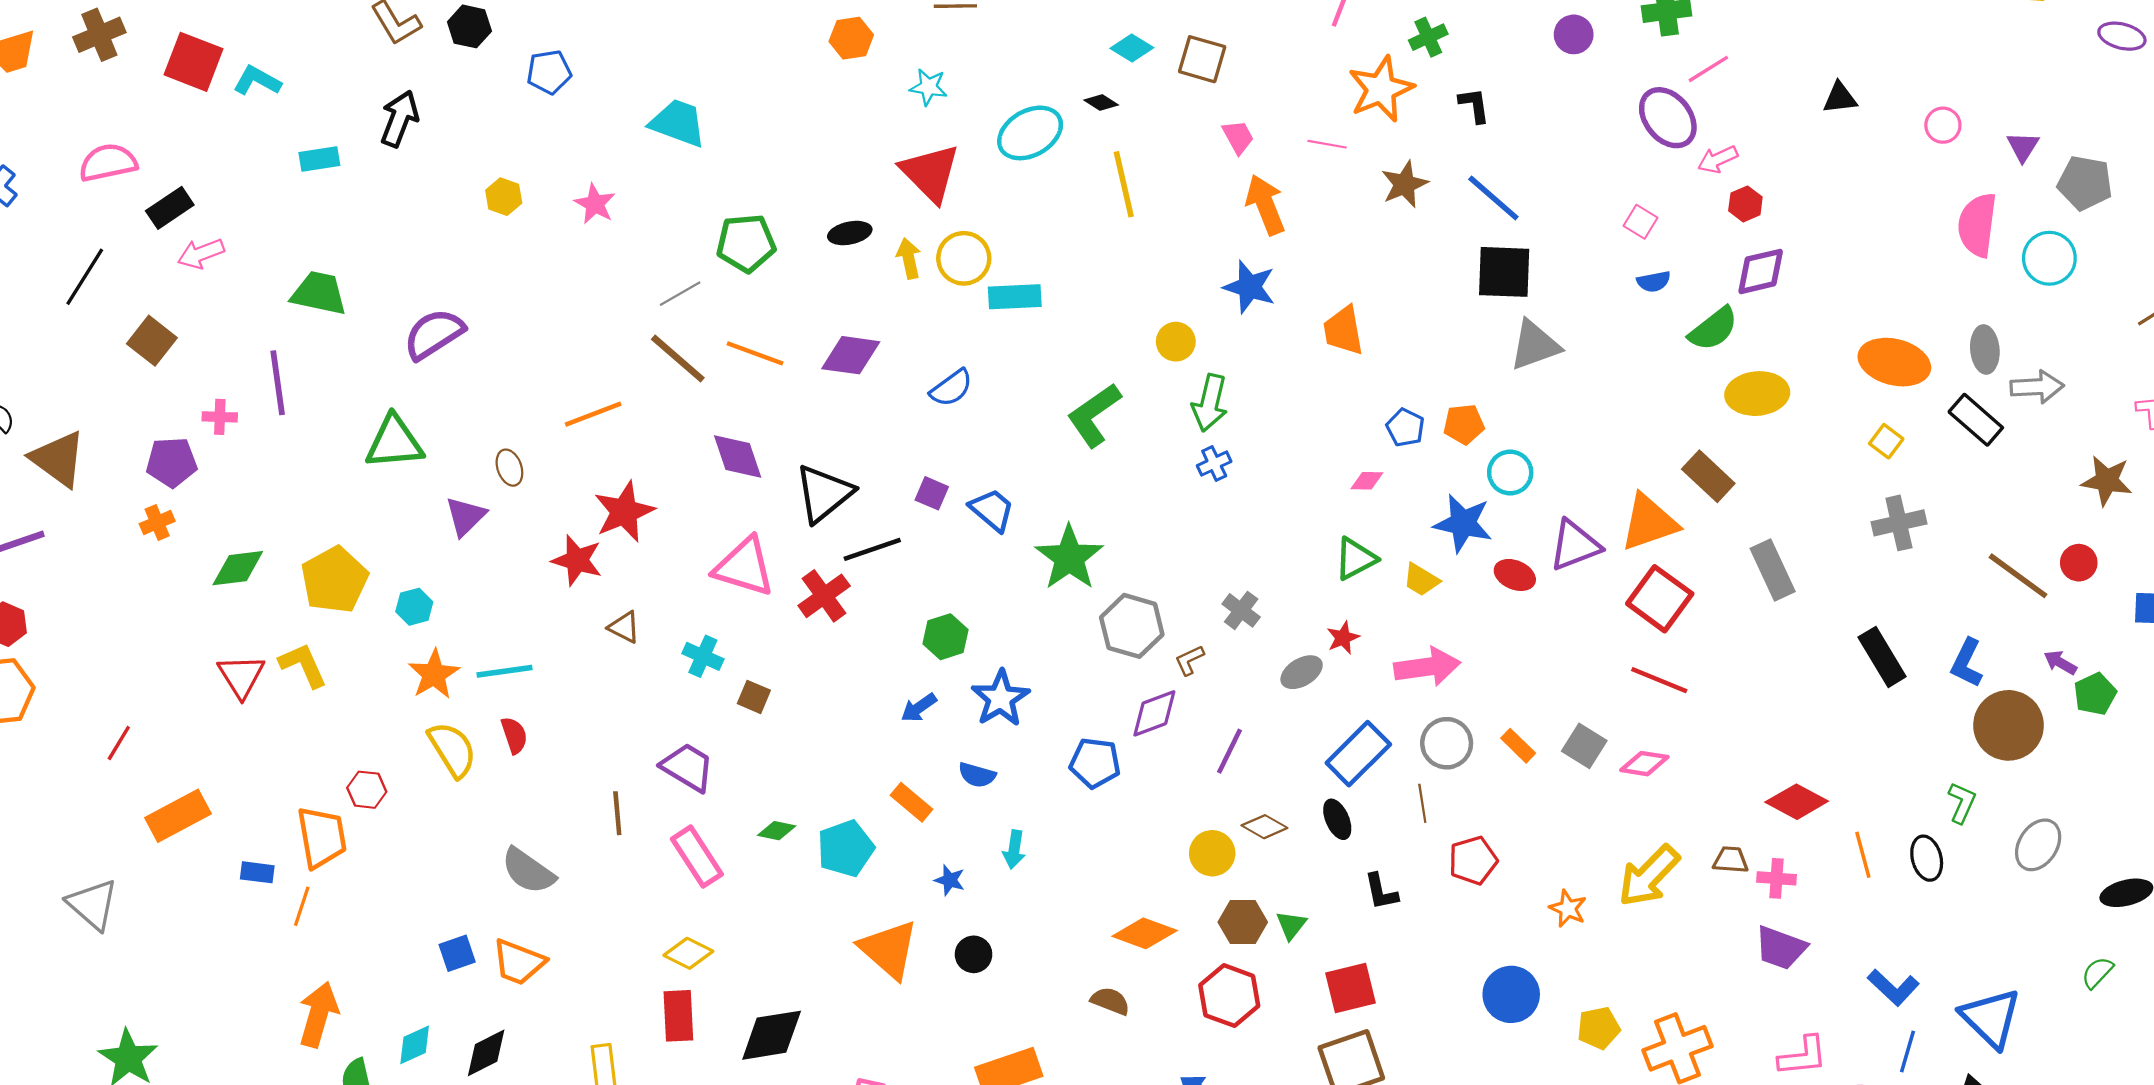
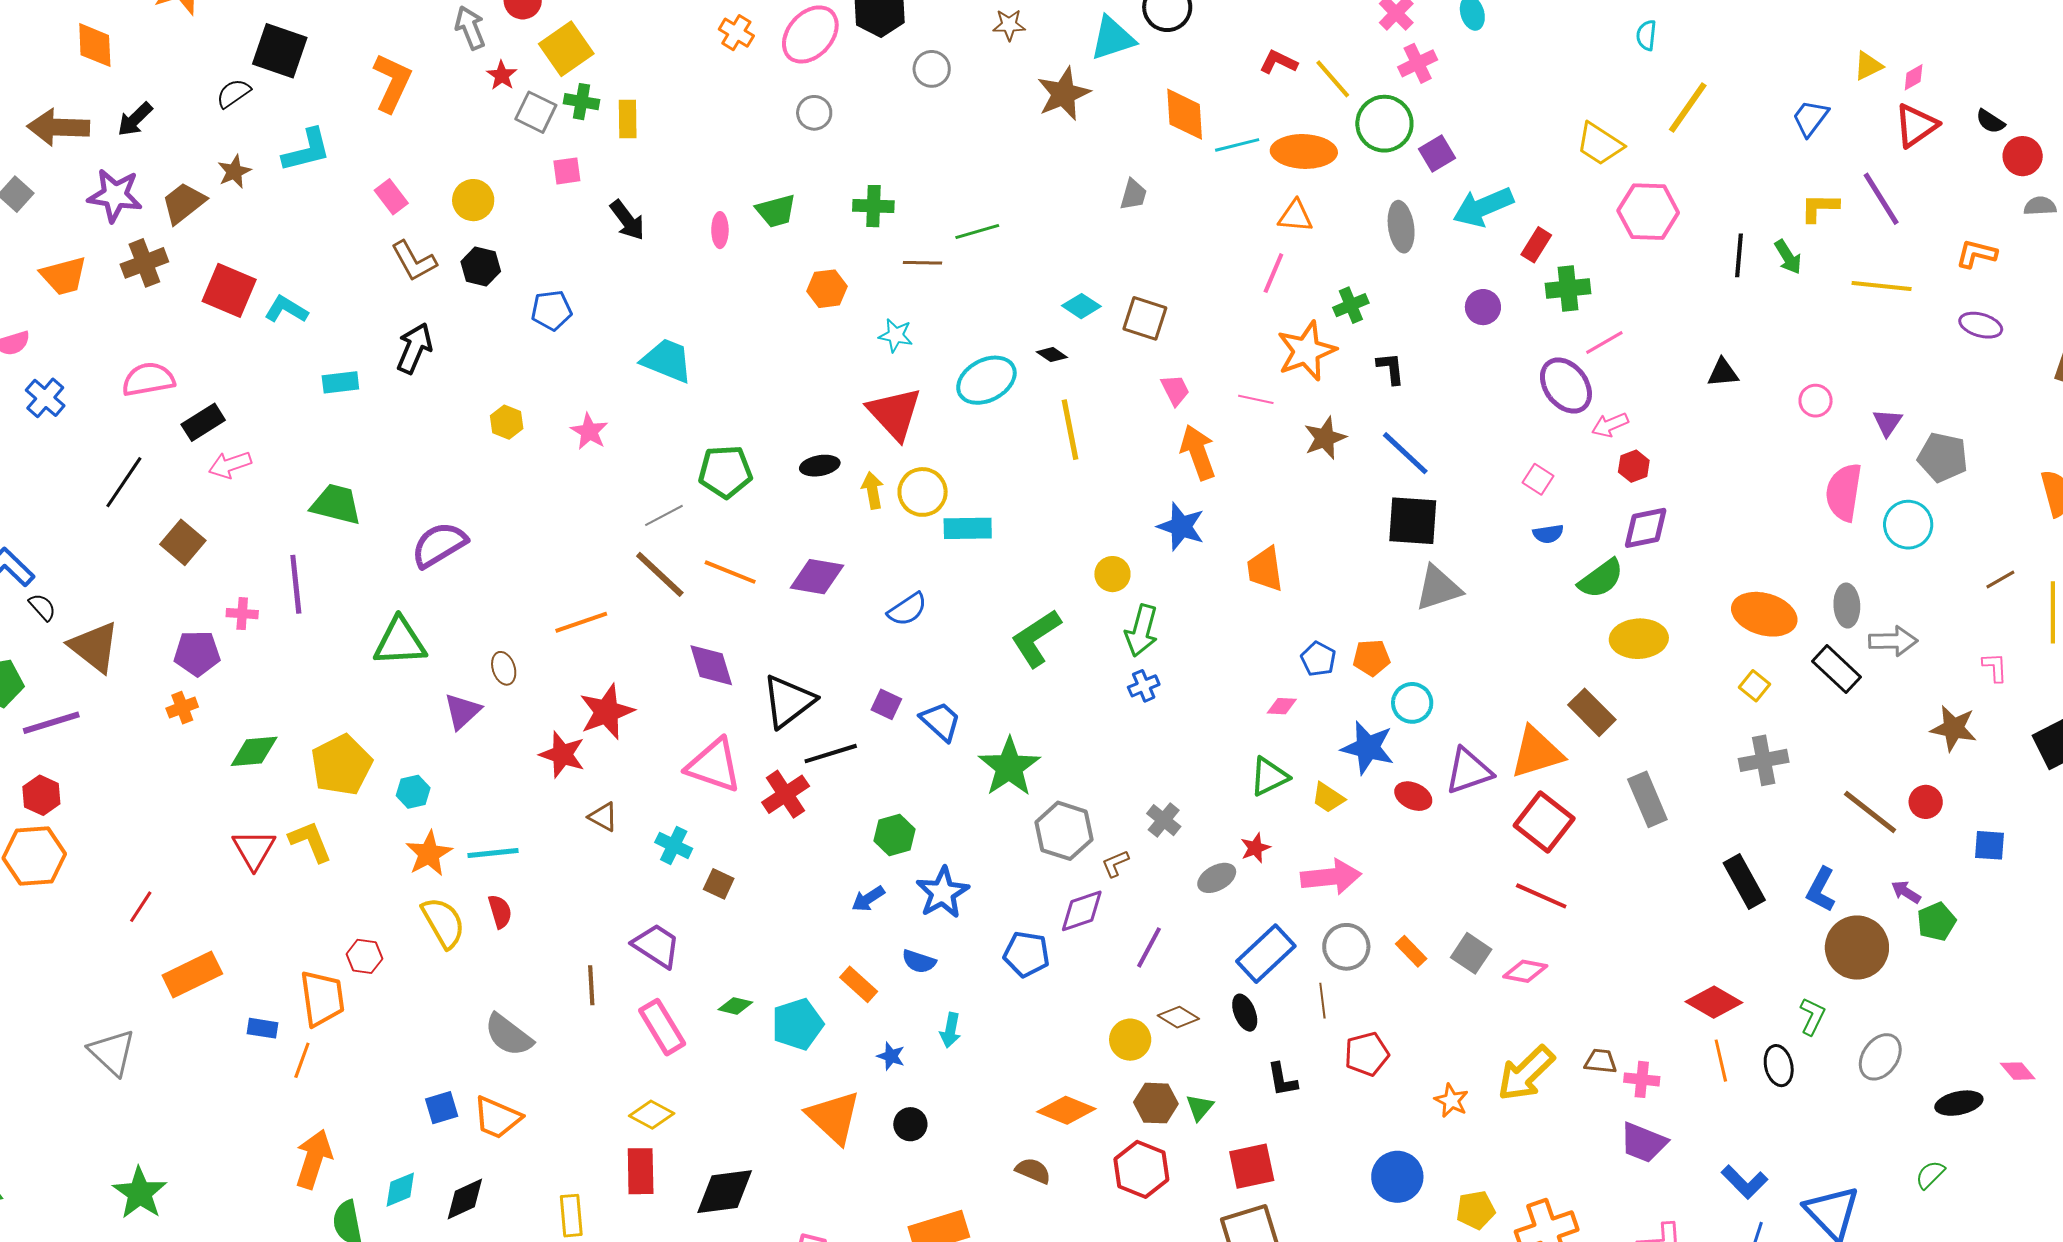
red diamond: (1797, 802) -> (1714, 1002), moved

